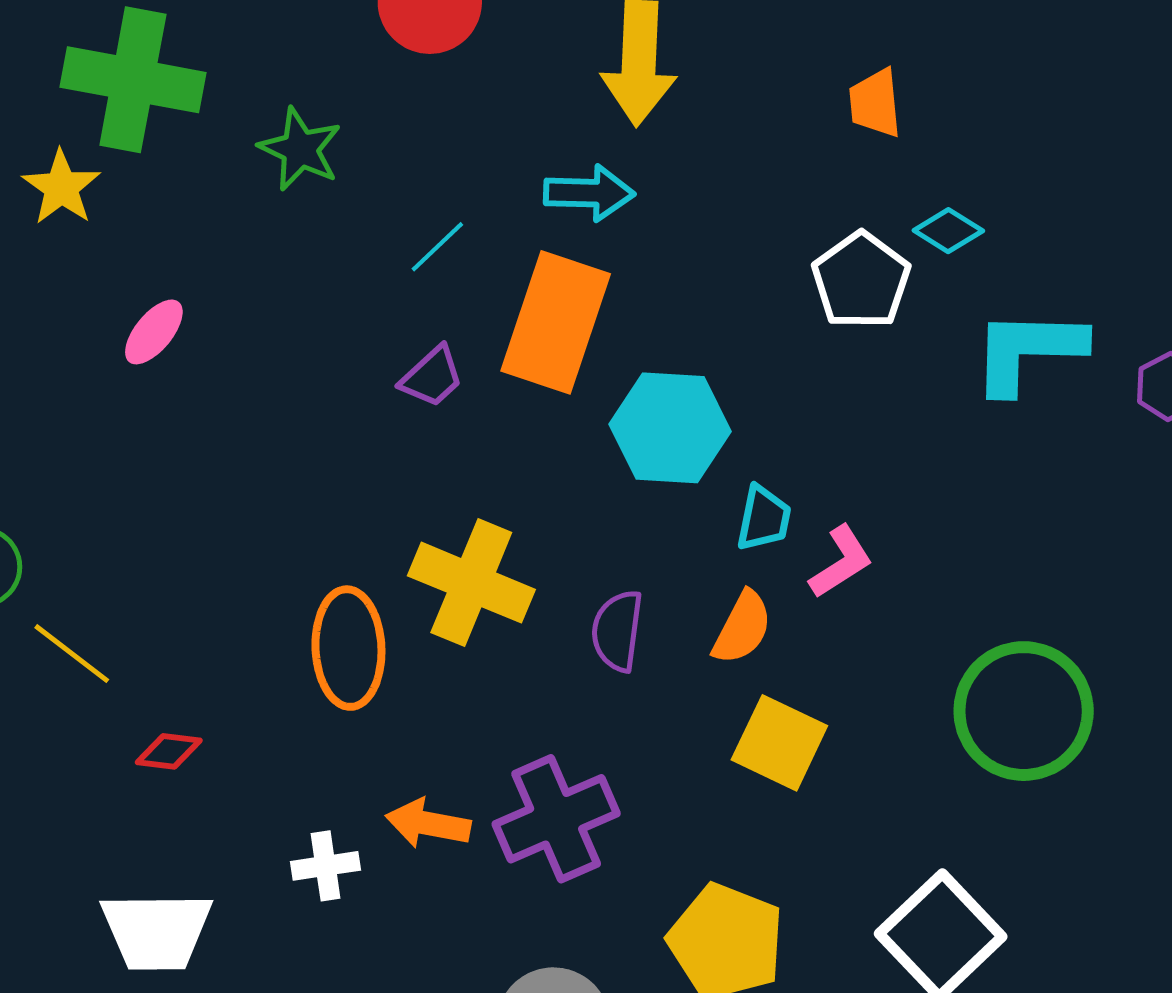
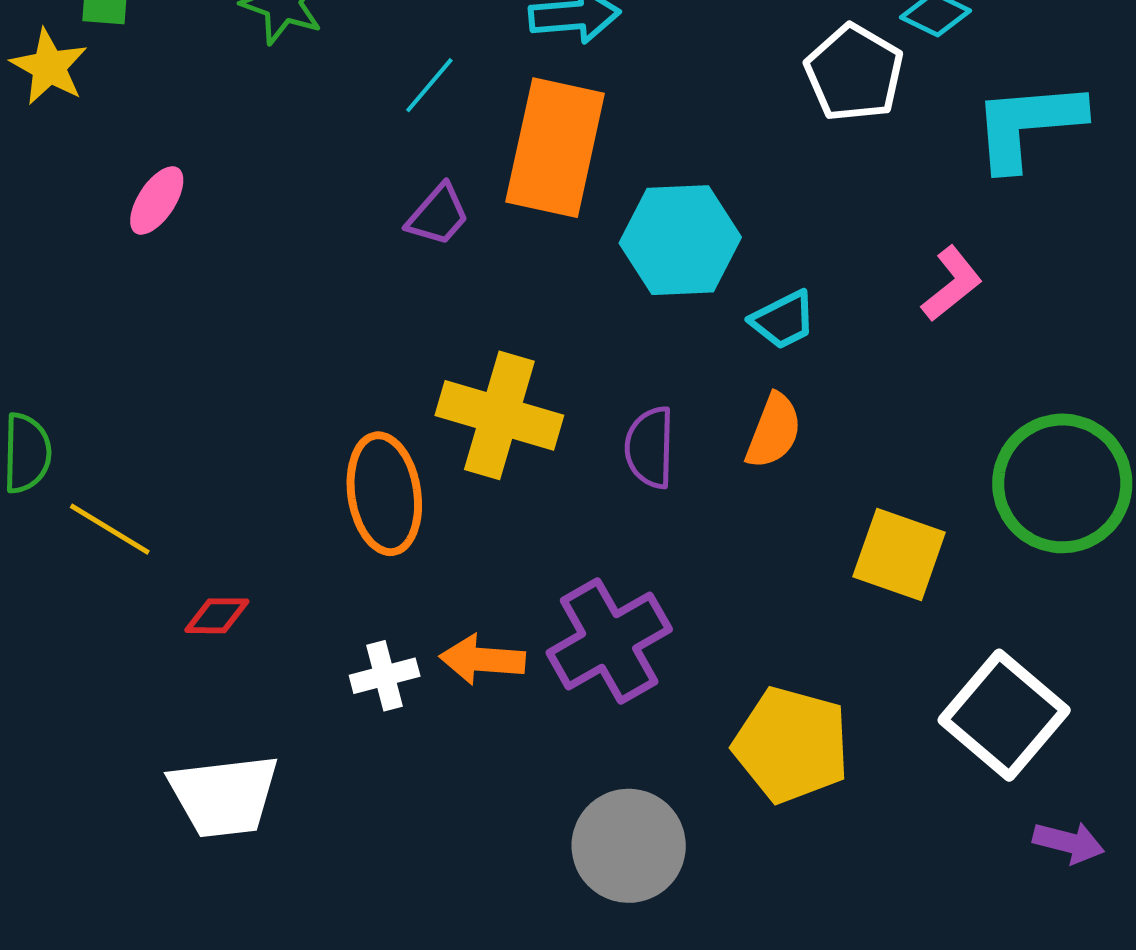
cyan trapezoid: (764, 518) -> (783, 320), turned 58
pink L-shape: (841, 562) -> (952, 284), moved
yellow square: (779, 743) -> (899, 554), moved
white cross: (326, 866) -> (385, 676), moved

